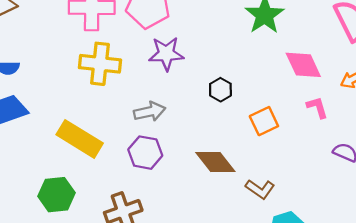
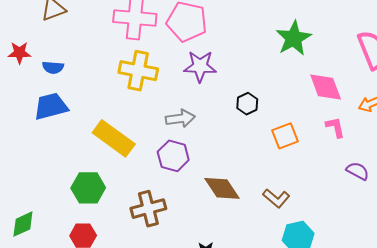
brown diamond: (215, 162) -> (222, 188), moved

